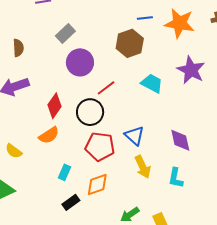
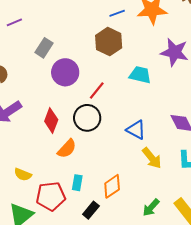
orange semicircle: (49, 135) -> (67, 149), moved
red pentagon: (100, 147) -> (51, 196), moved

